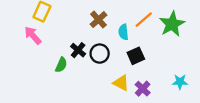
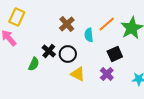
black square: (136, 56) -> (115, 54), moved
yellow triangle: (121, 83) -> (78, 74), moved
purple cross: (143, 89) -> (107, 74), moved

